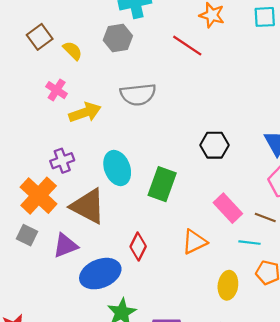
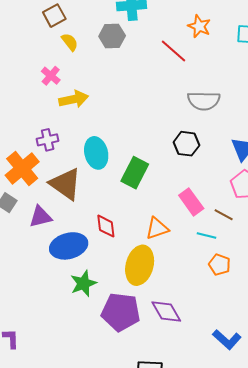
brown square: (40, 37) -> (54, 16), moved
gray semicircle: (138, 94) -> (204, 101), moved
red diamond: (138, 247) -> (106, 226), turned -40
yellow ellipse: (228, 285) -> (140, 265), moved, size x1.5

